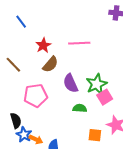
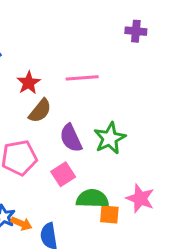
pink square: (105, 97) -> (63, 174), moved
green semicircle: (80, 108) -> (92, 199), moved, size x1.5

